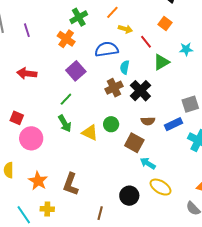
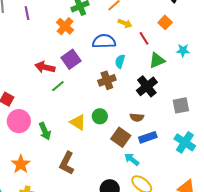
red arrow: (27, 73) -> (45, 67), moved
black cross: (140, 91) -> (147, 86), moved
green arrow: (65, 123) -> (45, 131), moved
blue rectangle: (173, 124) -> (148, 137), moved
brown L-shape: (71, 184) -> (67, 163), moved

